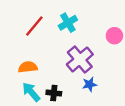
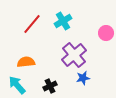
cyan arrow: (31, 92) -> (17, 85), moved
black cross: (54, 93) -> (50, 86), turned -32

